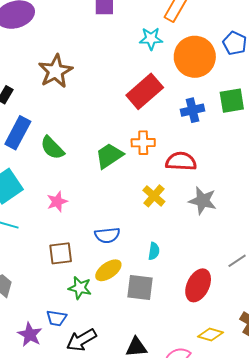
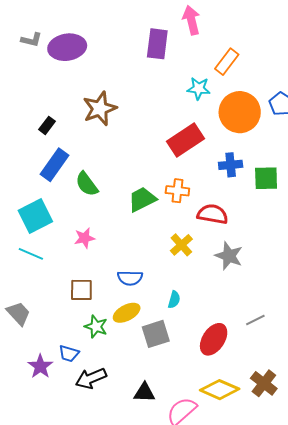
green square: (232, 101) -> (266, 178), moved
gray square: (140, 288) -> (156, 334), turned -32
yellow diamond: (211, 334) -> (220, 390), size x1.5

